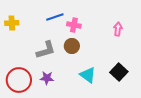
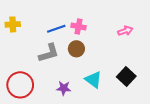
blue line: (55, 17) -> (56, 29), moved
pink arrow: (118, 29) -> (125, 31), turned 64
purple star: (47, 78) -> (64, 88), moved

